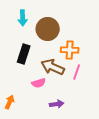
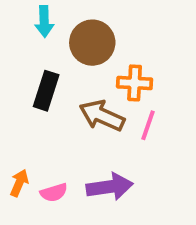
pink semicircle: (39, 83) -> (54, 193), moved
purple arrow: (57, 104) -> (110, 187), size x1.6

